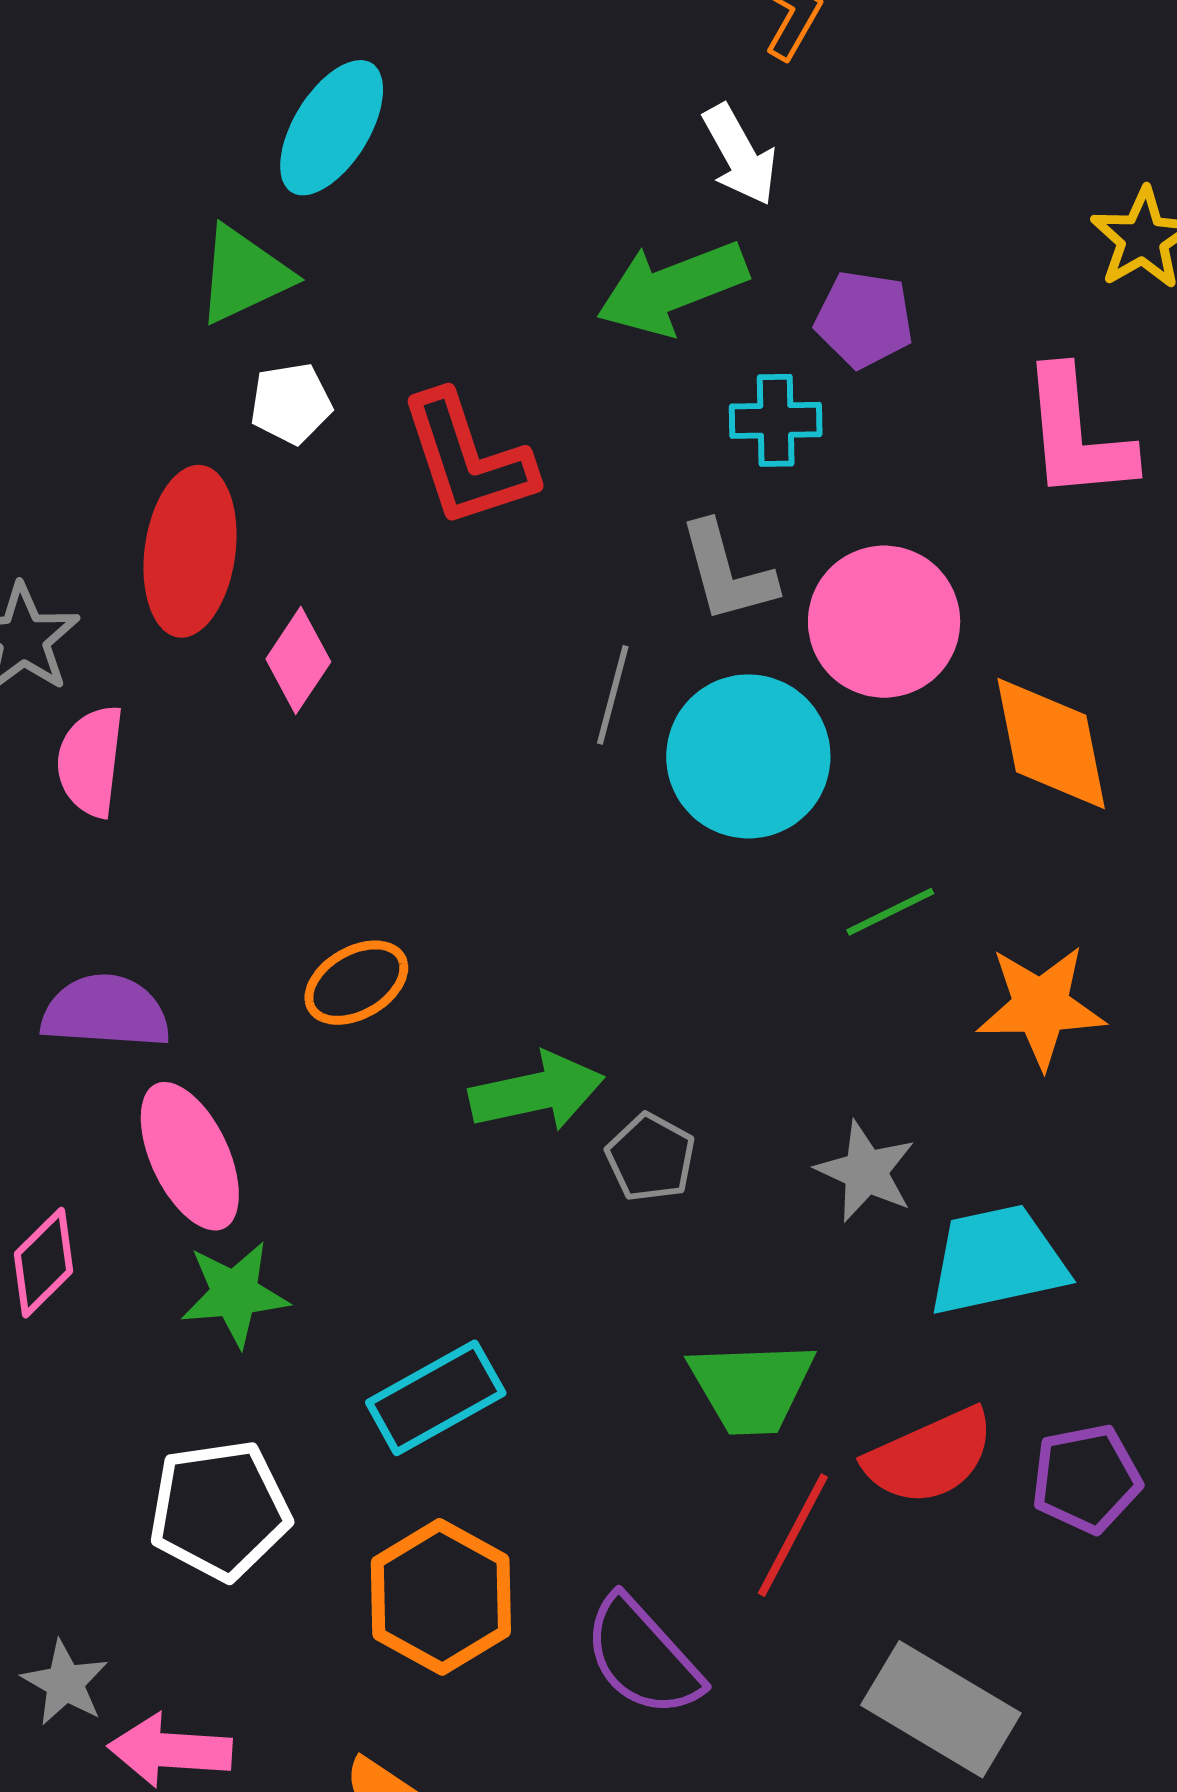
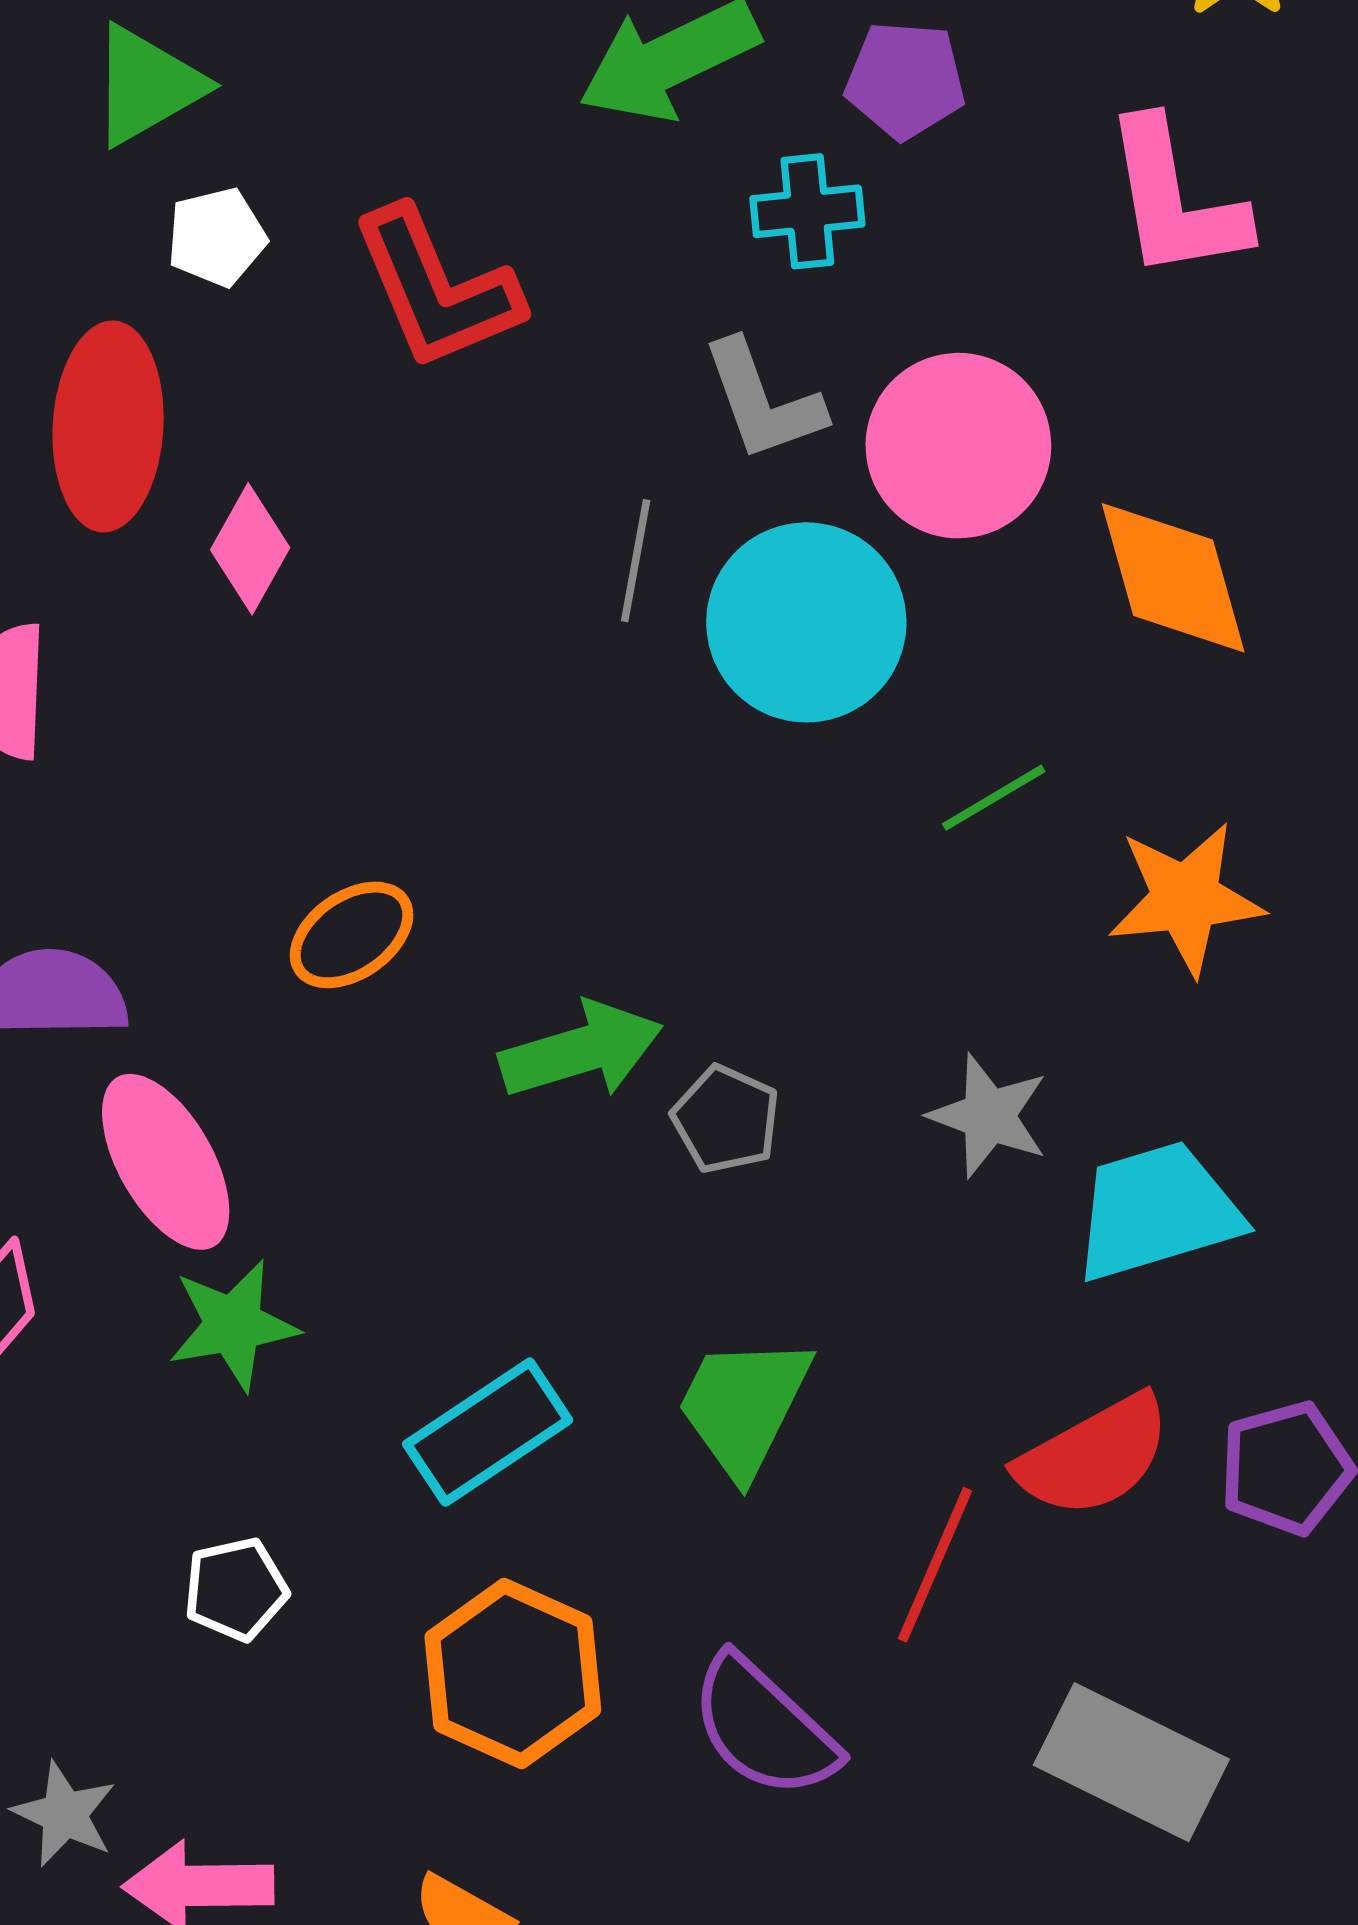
green trapezoid: (752, 1387) -> (744, 1406), moved, turned 123
white pentagon: (220, 1510) -> (236, 1589), size x0.6

